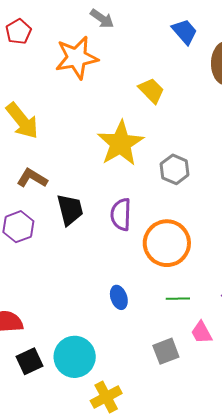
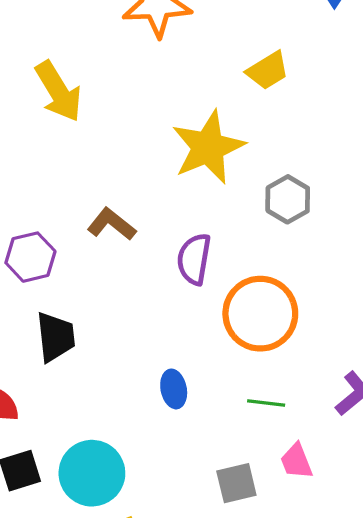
yellow trapezoid: (151, 90) -> (268, 71), turned 96
brown L-shape: (32, 178) -> (112, 224), moved
black trapezoid: (70, 210) -> (56, 337), moved

